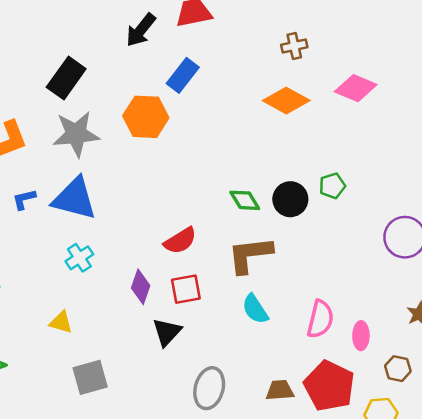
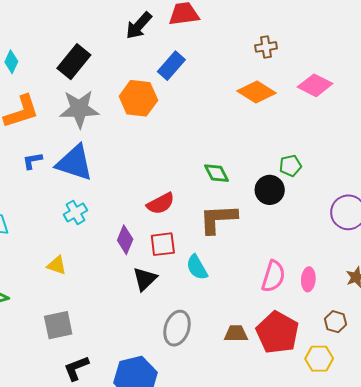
black circle: (290, 199) -> (270, 190), moved
cyan semicircle: (255, 309) -> (197, 267), moved
pink ellipse: (361, 336) -> (308, 279), moved
gray square: (90, 377) -> (58, 325), moved

